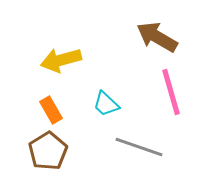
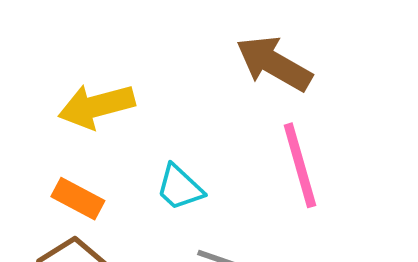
orange rectangle: (51, 110) -> (78, 199), turned -32

